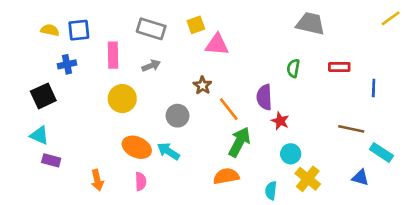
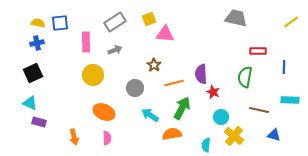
yellow line: (391, 18) -> (291, 22), moved
gray rectangle: (151, 29) -> (115, 22), turned -50
blue cross: (67, 64) -> (37, 43), moved
green semicircle: (293, 68) -> (245, 77), moved, size x1.5
orange line: (229, 109) -> (174, 83), turned -66
brown line: (351, 129) -> (259, 110), moved
cyan arrow: (168, 151) -> (150, 115), moved
cyan rectangle: (381, 152) -> (290, 100), moved, turned -30

